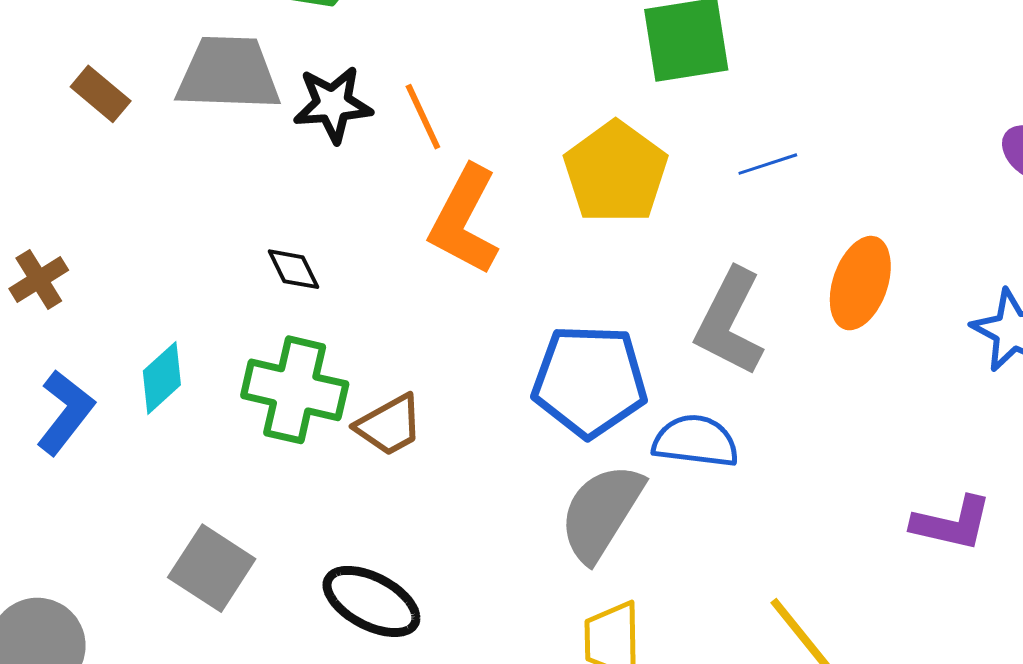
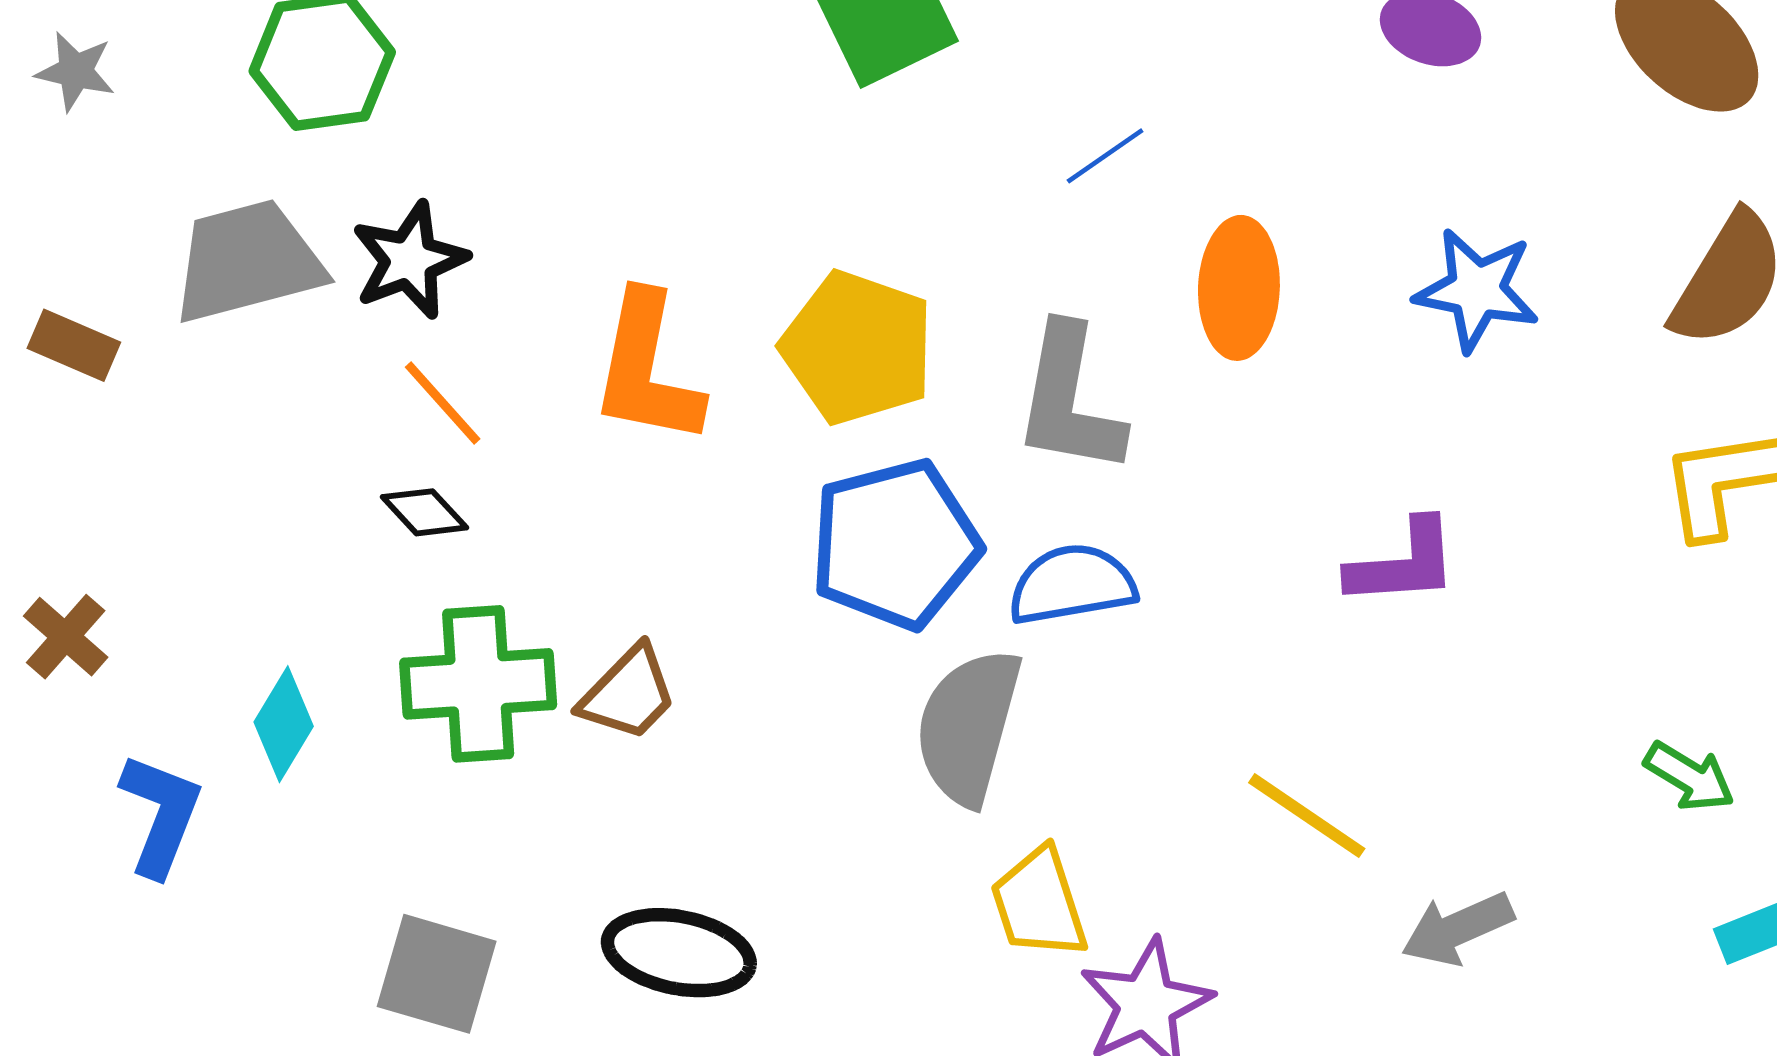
orange line: (423, 117) -> (443, 403), moved
blue line: (768, 164) -> (1105, 156), moved
yellow pentagon: (616, 172) -> (858, 348), moved
purple L-shape: (952, 523) -> (1403, 563), moved

